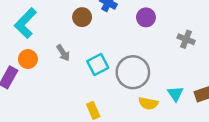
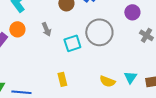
purple circle: (146, 17) -> (132, 12), moved
gray circle: (133, 72) -> (99, 32), moved

